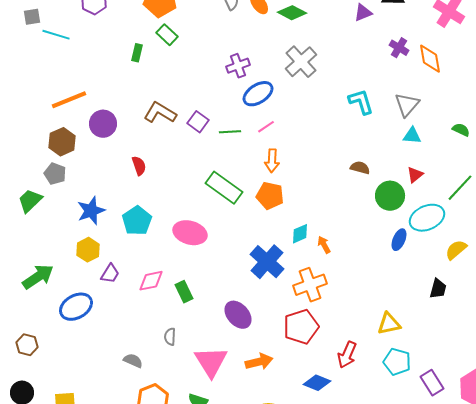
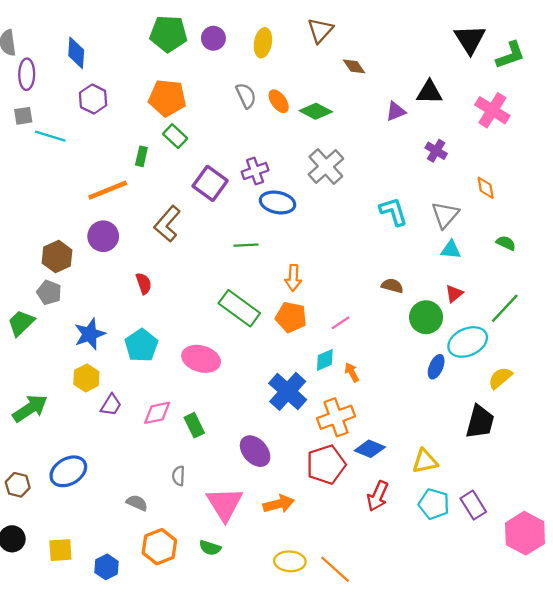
orange diamond: (430, 59) -> (486, 188), moved, size x0.7
blue ellipse: (258, 94) -> (278, 202), turned 44
orange line: (69, 100) -> (108, 190), moved
brown L-shape: (160, 113) -> (167, 224), turned -80
purple square: (198, 122) -> (210, 183), moved, size x1.4
pink line: (266, 127) -> (341, 323), moved
black trapezoid: (438, 289) -> (480, 422), size x1.5
blue ellipse: (76, 307) -> (68, 471), moved
blue diamond: (317, 383) -> (370, 449), moved
purple rectangle: (432, 383) -> (473, 505), moved

